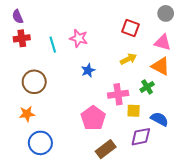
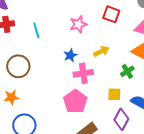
pink star: (79, 38) -> (78, 24), moved, turned -30
yellow arrow: (128, 59) -> (101, 51), moved
pink cross: (118, 94) -> (83, 73), moved
purple diamond: (141, 137) -> (121, 119), turned -50

